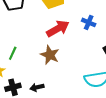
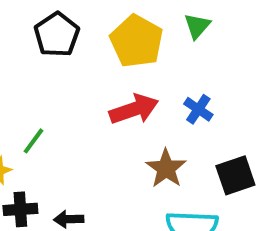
brown star: (50, 55) -> (166, 168), moved

